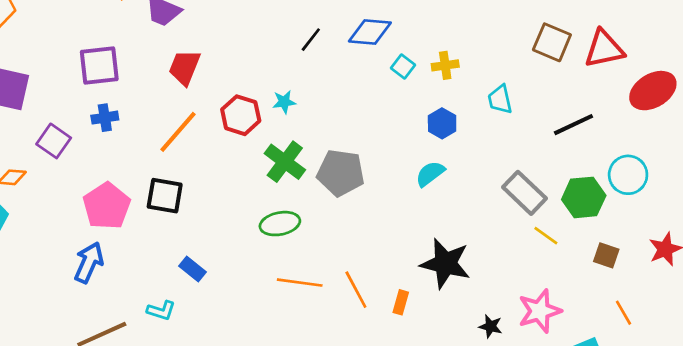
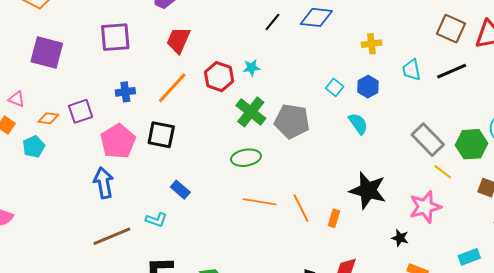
cyan square: (403, 67) -> (335, 87), moved
blue cross: (105, 118) -> (125, 92), moved
black line: (573, 125) -> (452, 71), moved
purple square: (54, 141) -> (81, 111), moved, turned 35
cyan semicircle: (430, 174) -> (358, 124), turned 90
blue arrow: (89, 262) -> (104, 183), turned -36
pink star: (540, 311) -> (425, 207), moved

